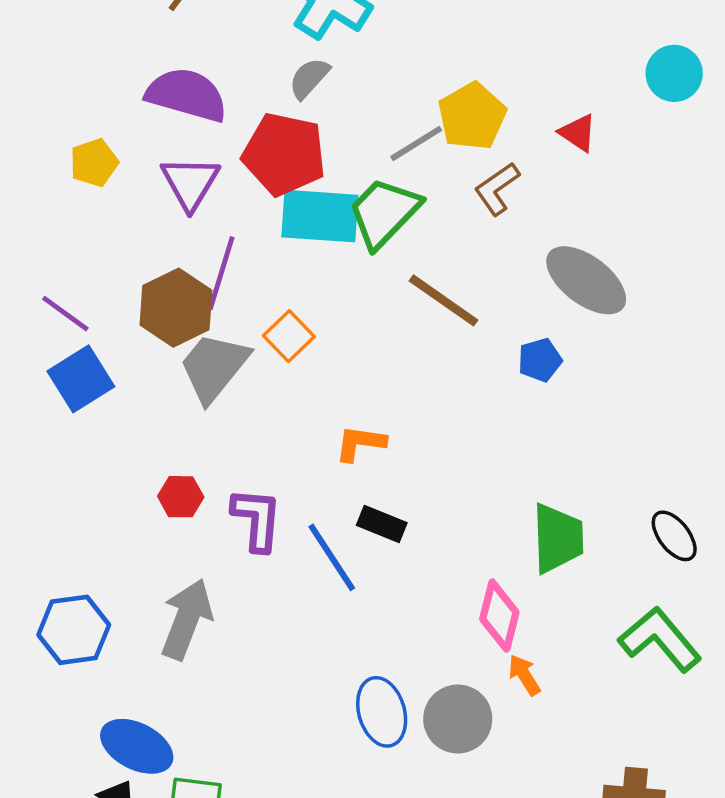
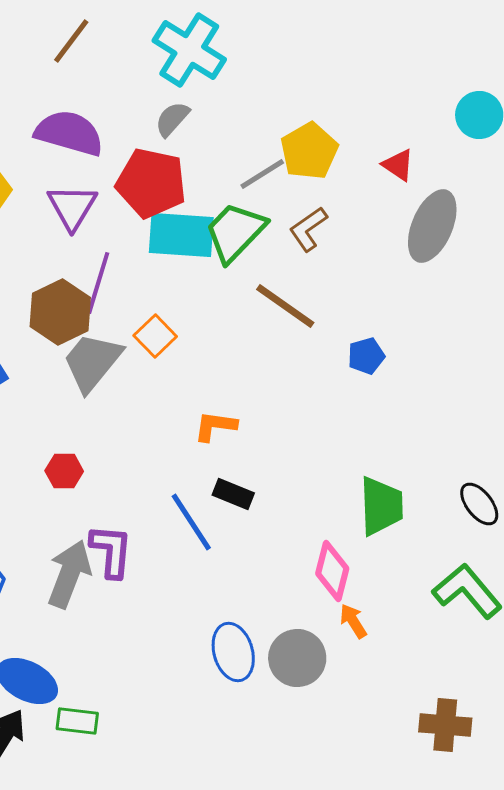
brown L-shape: (497, 189) -> (308, 229), moved
gray ellipse: (586, 280) -> (432, 226), moved, turned 76
purple L-shape: (257, 519) -> (111, 551), moved

